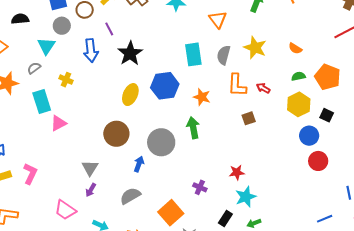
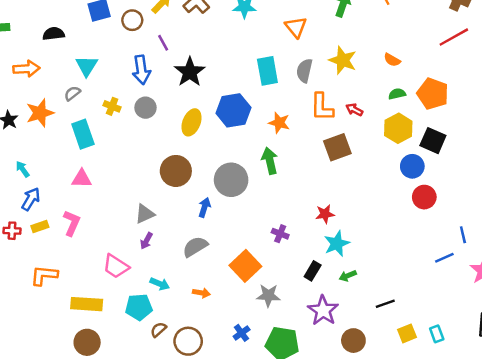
gray circle: (62, 26) -> (145, 108), moved
black square: (327, 115) -> (433, 141), size x1.5
brown square: (249, 118) -> (337, 147), size x1.6
pink triangle: (58, 123) -> (82, 179), moved, turned 30
gray triangle: (90, 168) -> (145, 214), turned 36
blue line: (325, 219) -> (444, 258), moved

